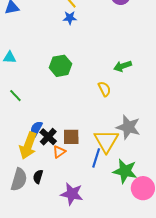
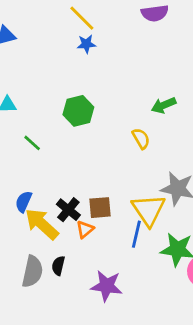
green line: (15, 96) -> (32, 143), moved
blue semicircle: (36, 129) -> (24, 202), moved
yellow arrow: (28, 146) -> (42, 224), turned 116

